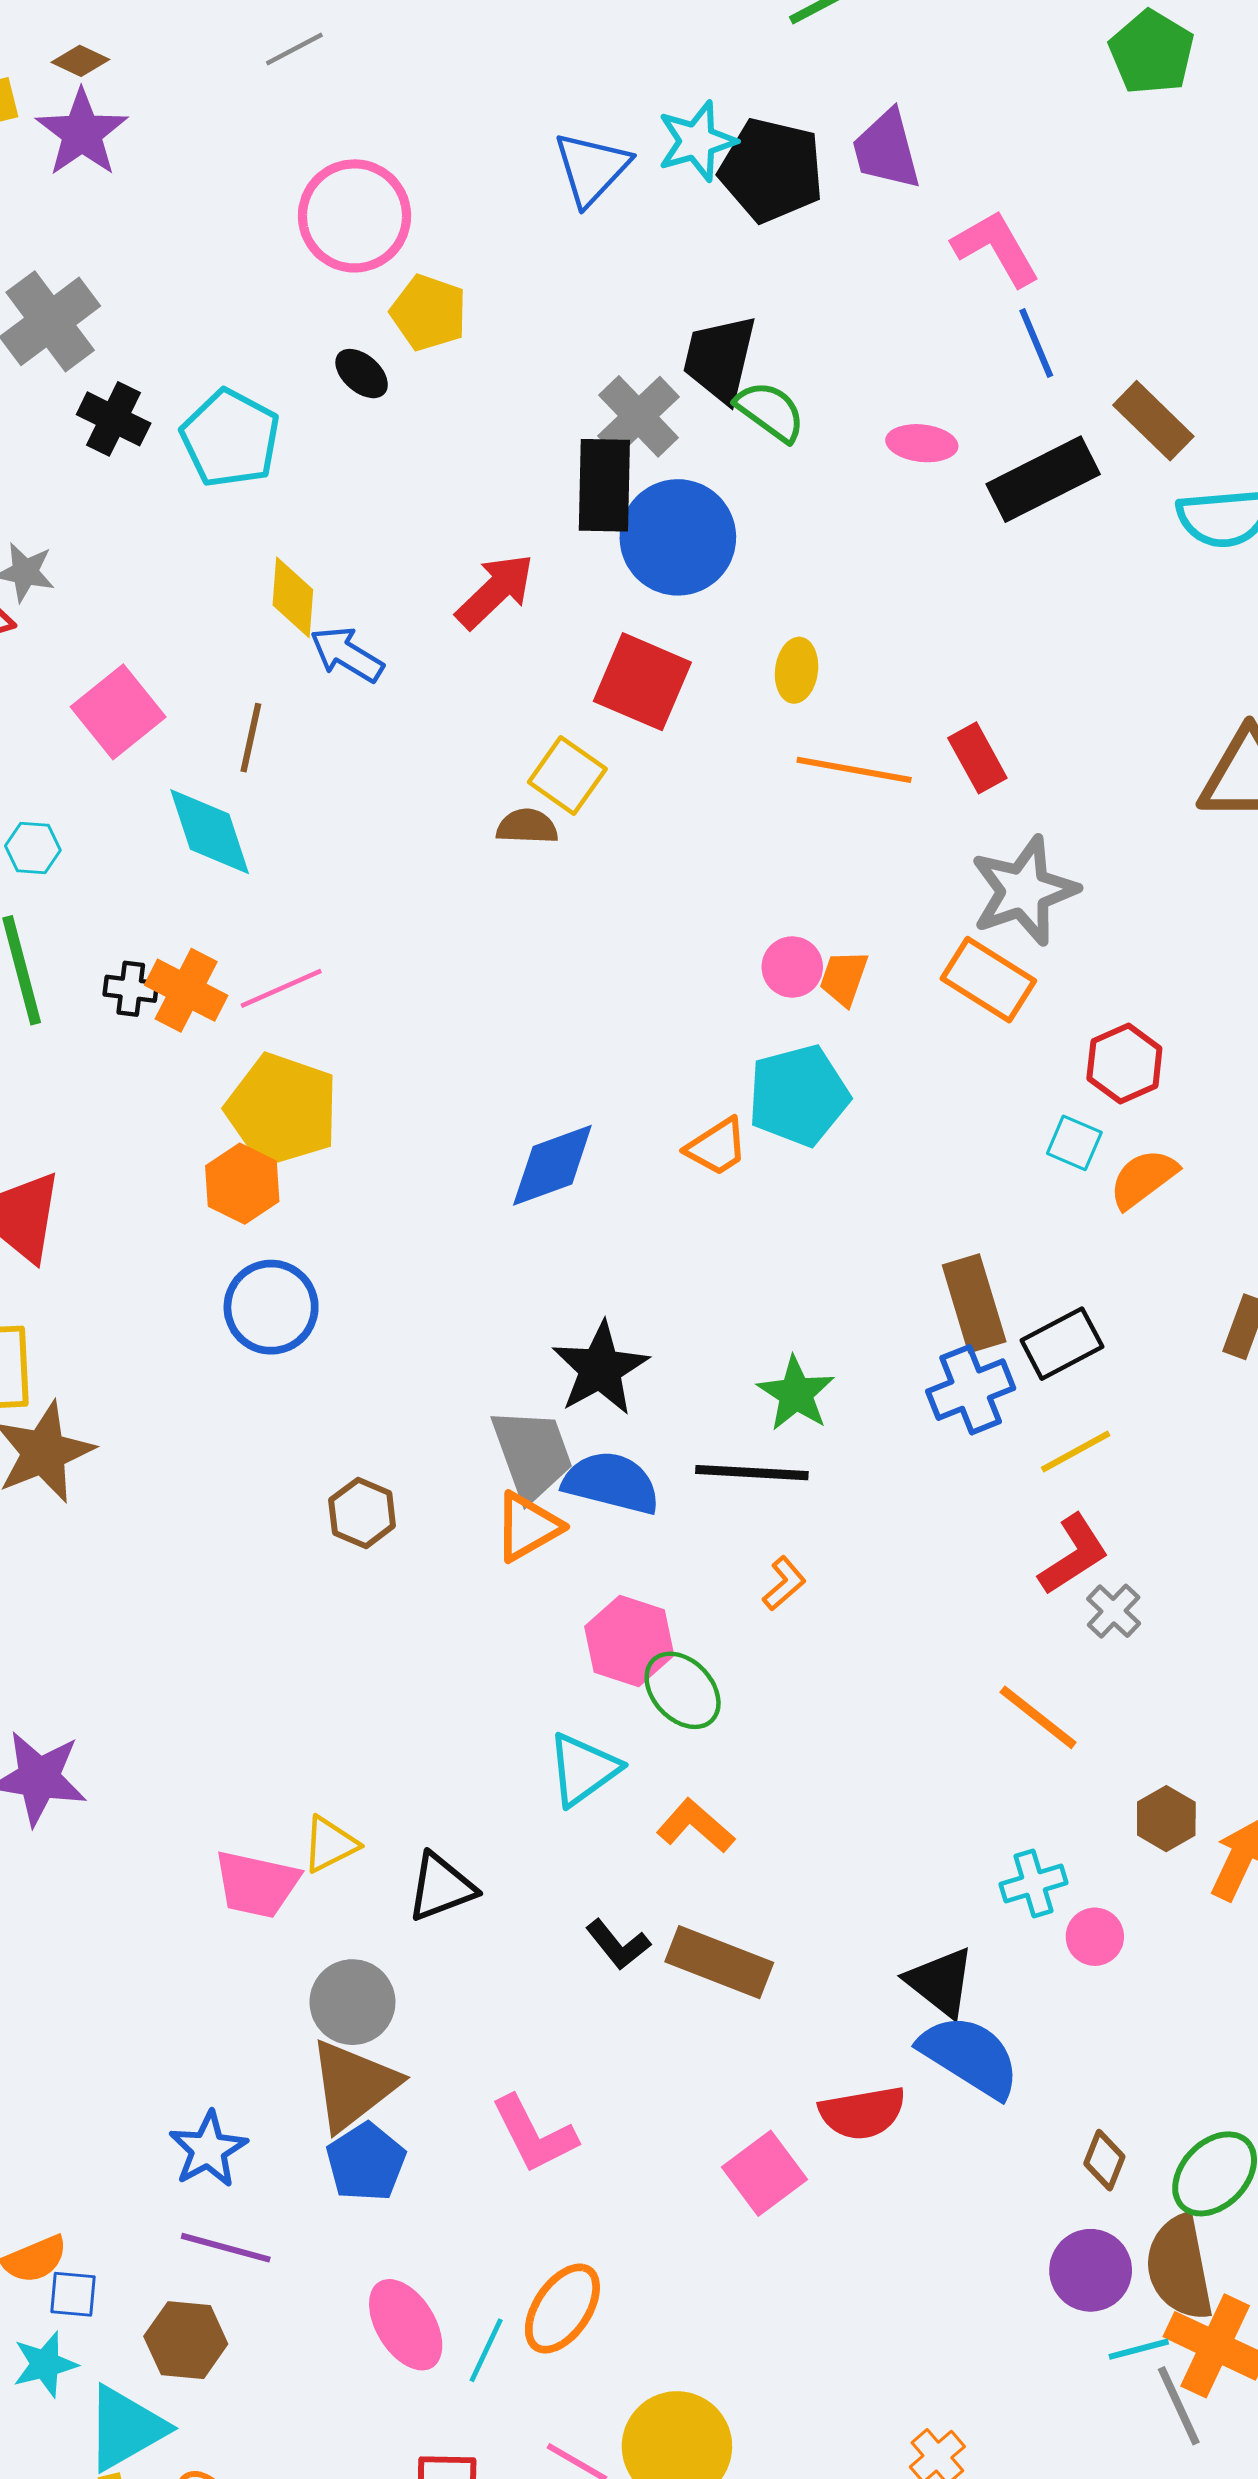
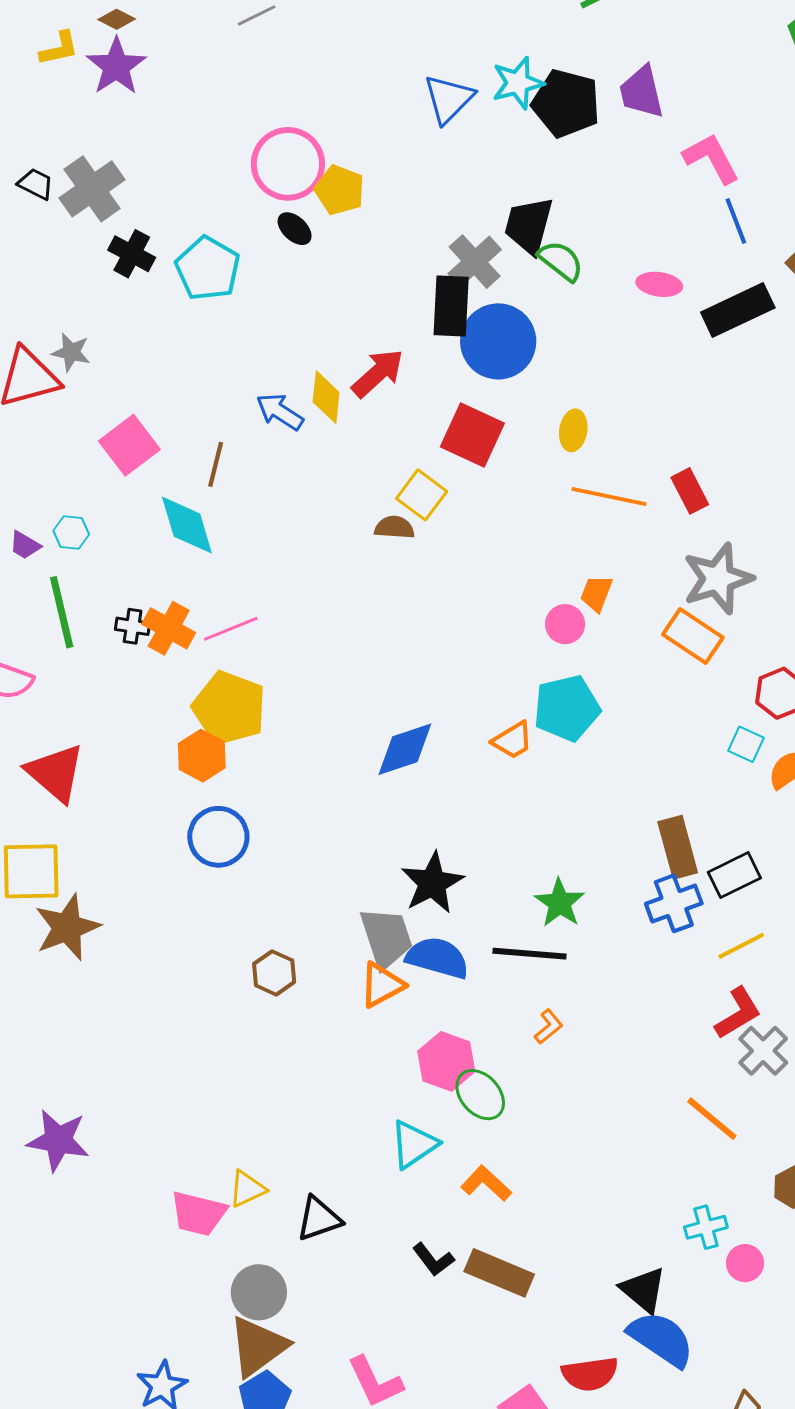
pink circle: (354, 216) -> (288, 164), moved
yellow diamond: (293, 597) -> (326, 397), moved
orange trapezoid: (844, 978) -> (596, 593), moved
gray cross: (1114, 1611) -> (763, 1051), size x1.4

